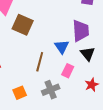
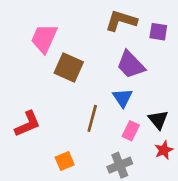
purple trapezoid: (81, 31) -> (131, 65), moved, turned 140
black triangle: (88, 54) -> (158, 120), moved
gray cross: (51, 90) -> (120, 165), moved

